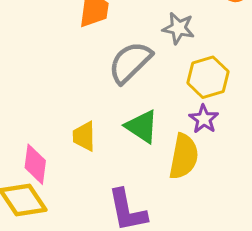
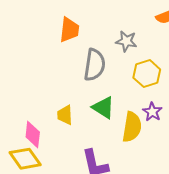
gray semicircle: (130, 62) -> (95, 65), turned 144
purple star: (204, 119) -> (152, 112), moved

